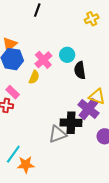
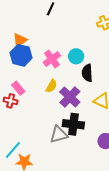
yellow semicircle: (34, 77) -> (51, 86), moved
purple cross: (88, 109) -> (70, 97), moved

